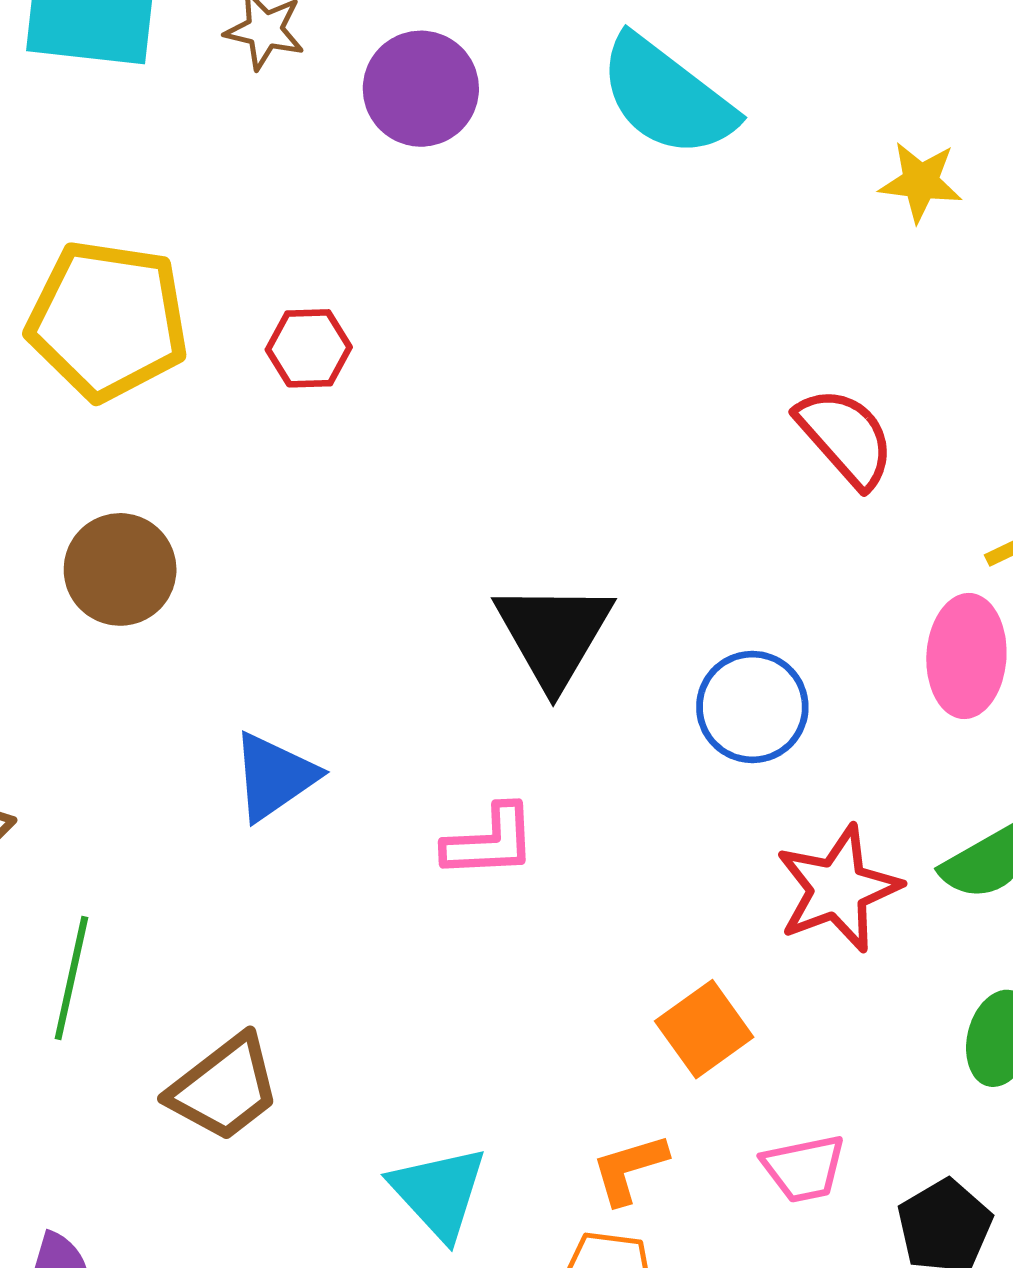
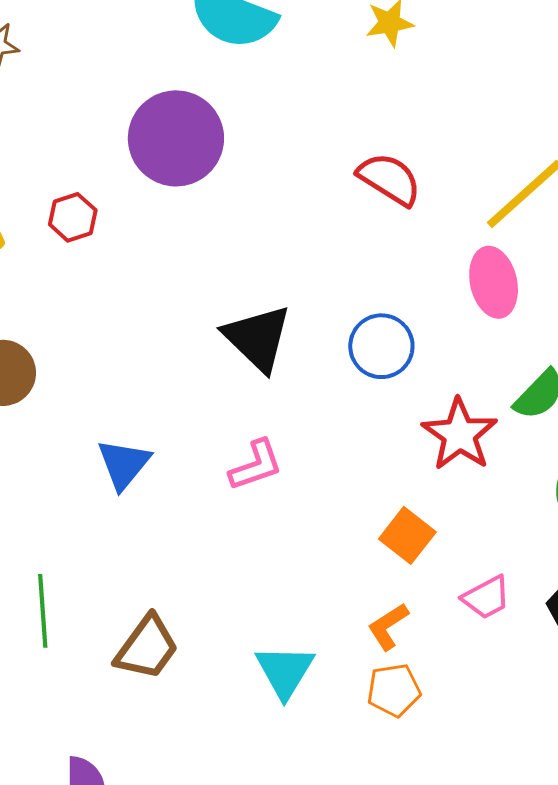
purple circle: (421, 89) -> (176, 138), moved, size x1.4
cyan triangle: (439, 1193) -> (285, 671), turned 30

